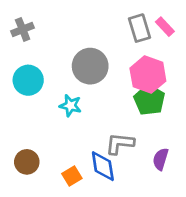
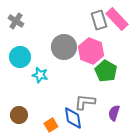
pink rectangle: (165, 27) -> (117, 19), size x1.6
gray cross: (23, 29) -> (16, 21), turned -35
pink hexagon: (148, 75) -> (91, 51), moved
cyan star: (70, 106) -> (40, 75), moved

